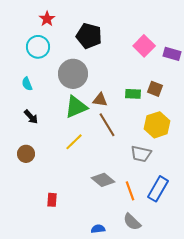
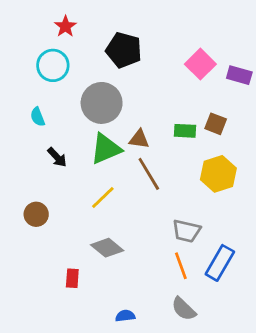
black arrow: (31, 117) -> (57, 157), moved
gray trapezoid: (141, 154) -> (186, 231), moved
gray diamond: (103, 180) -> (107, 248), moved
blue semicircle: (98, 229) -> (125, 316), moved

